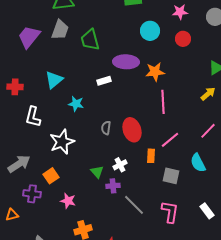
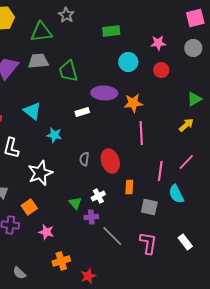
gray trapezoid: (60, 30) -> (38, 61), turned -115
cyan triangle: (54, 80) -> (32, 111), turned -42
pink line: (170, 140) -> (160, 171), moved, turned -42

